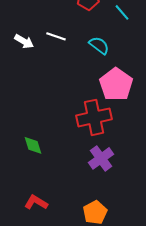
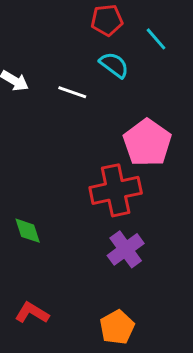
white line: (56, 36) -> (72, 92), moved
cyan semicircle: (99, 45) -> (114, 65), moved

